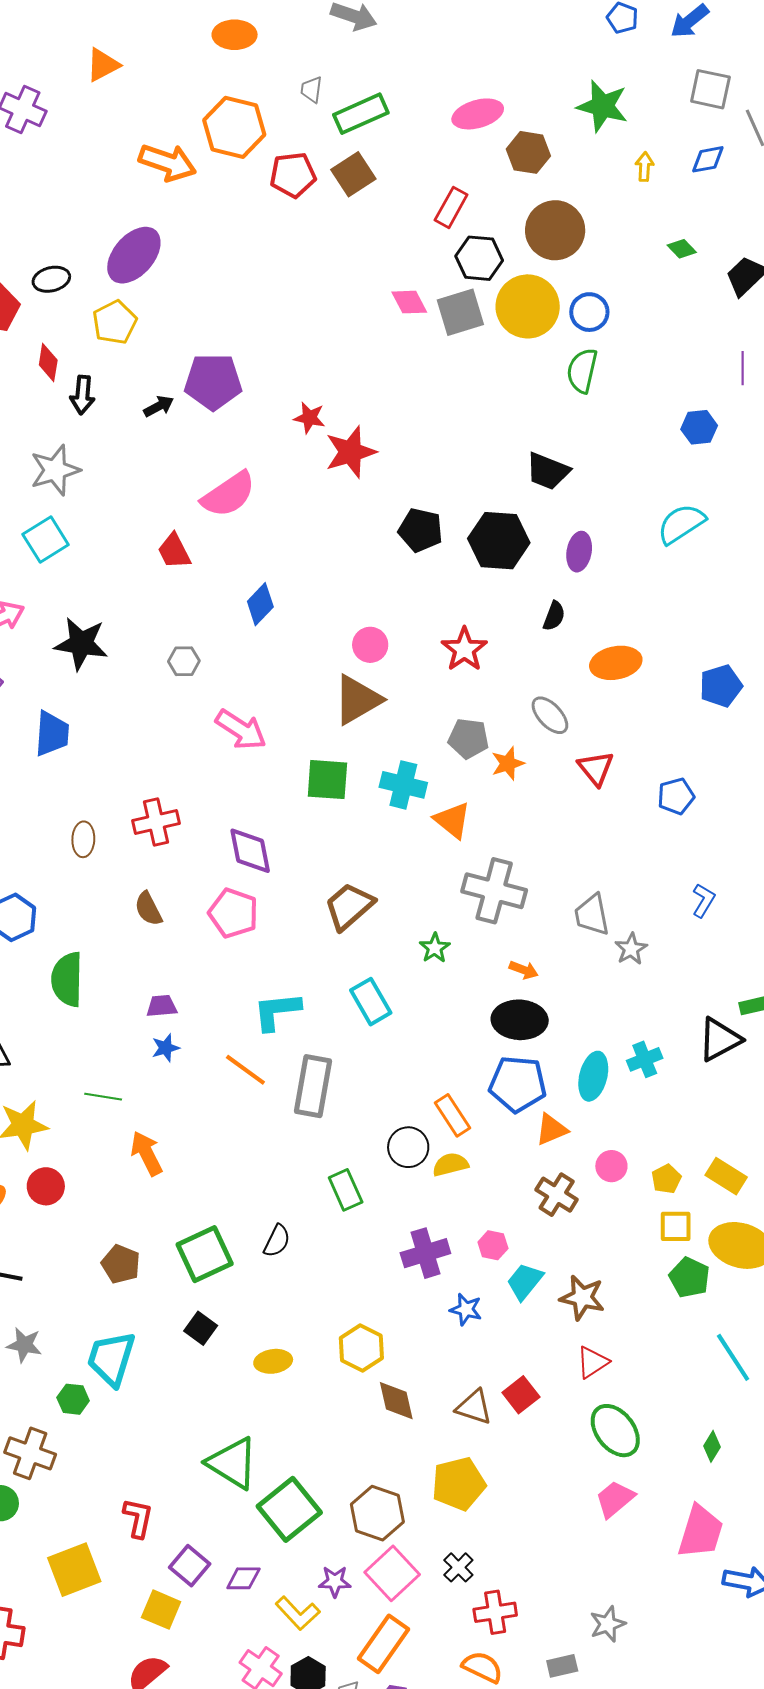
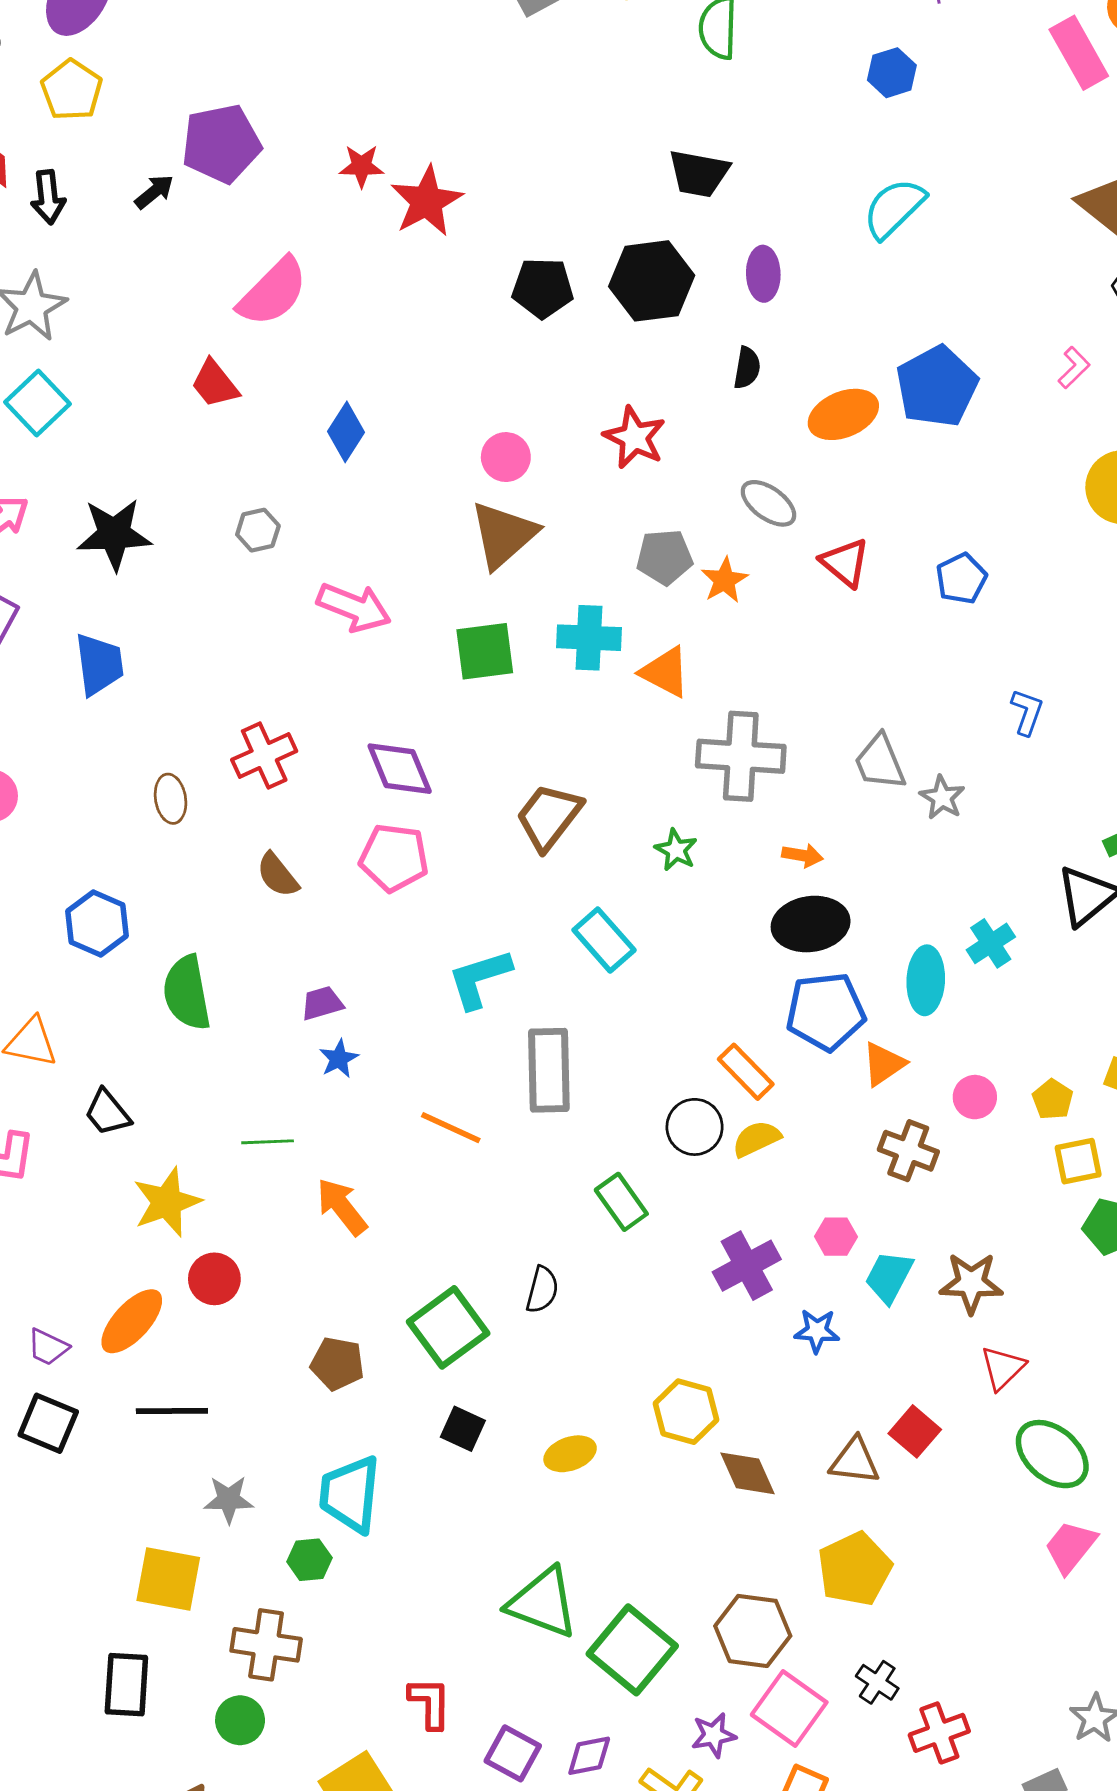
blue pentagon: (721, 686) -> (937, 386), moved, size x1.4
orange line: (245, 1070) -> (451, 1128), moved

